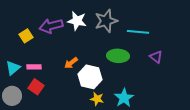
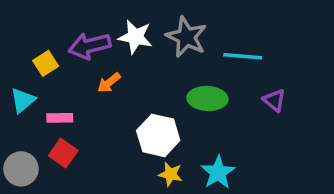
gray star: (106, 21) -> (186, 37), turned -30
orange arrow: (71, 63) -> (109, 83), moved
cyan triangle: (13, 68) -> (23, 100), moved

